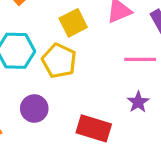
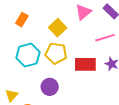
red rectangle: (94, 128) -> (85, 64), moved

